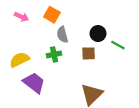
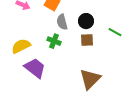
black circle: (98, 34) -> (86, 21), moved
green cross: (54, 54) -> (54, 41), turned 32

